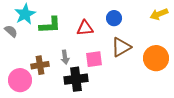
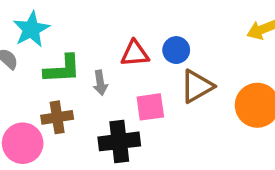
blue circle: (114, 18) -> (176, 50), moved
green L-shape: (50, 25) -> (62, 69), moved
gray arrow: (65, 57) -> (100, 83), moved

